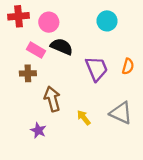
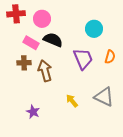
cyan circle: (107, 21) -> (94, 29), moved
brown arrow: (52, 99) -> (45, 71), moved

